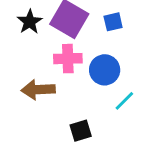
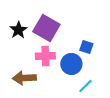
blue square: (113, 22) -> (86, 47), moved, turned 32

